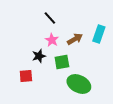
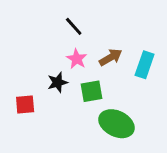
cyan rectangle: (99, 34) -> (145, 65), moved
red square: (26, 76) -> (25, 105), moved

